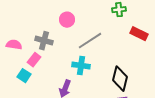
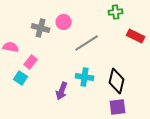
gray cross: (44, 41) -> (41, 28), moved
cyan cross: (81, 66) -> (85, 77), moved

